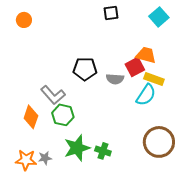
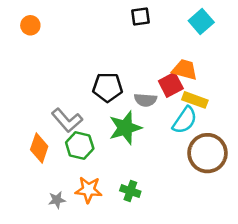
brown circle: (159, 142) -> (208, 153), moved
green star: (77, 148) -> (125, 128), moved
orange star: (26, 160) -> (89, 190), moved

